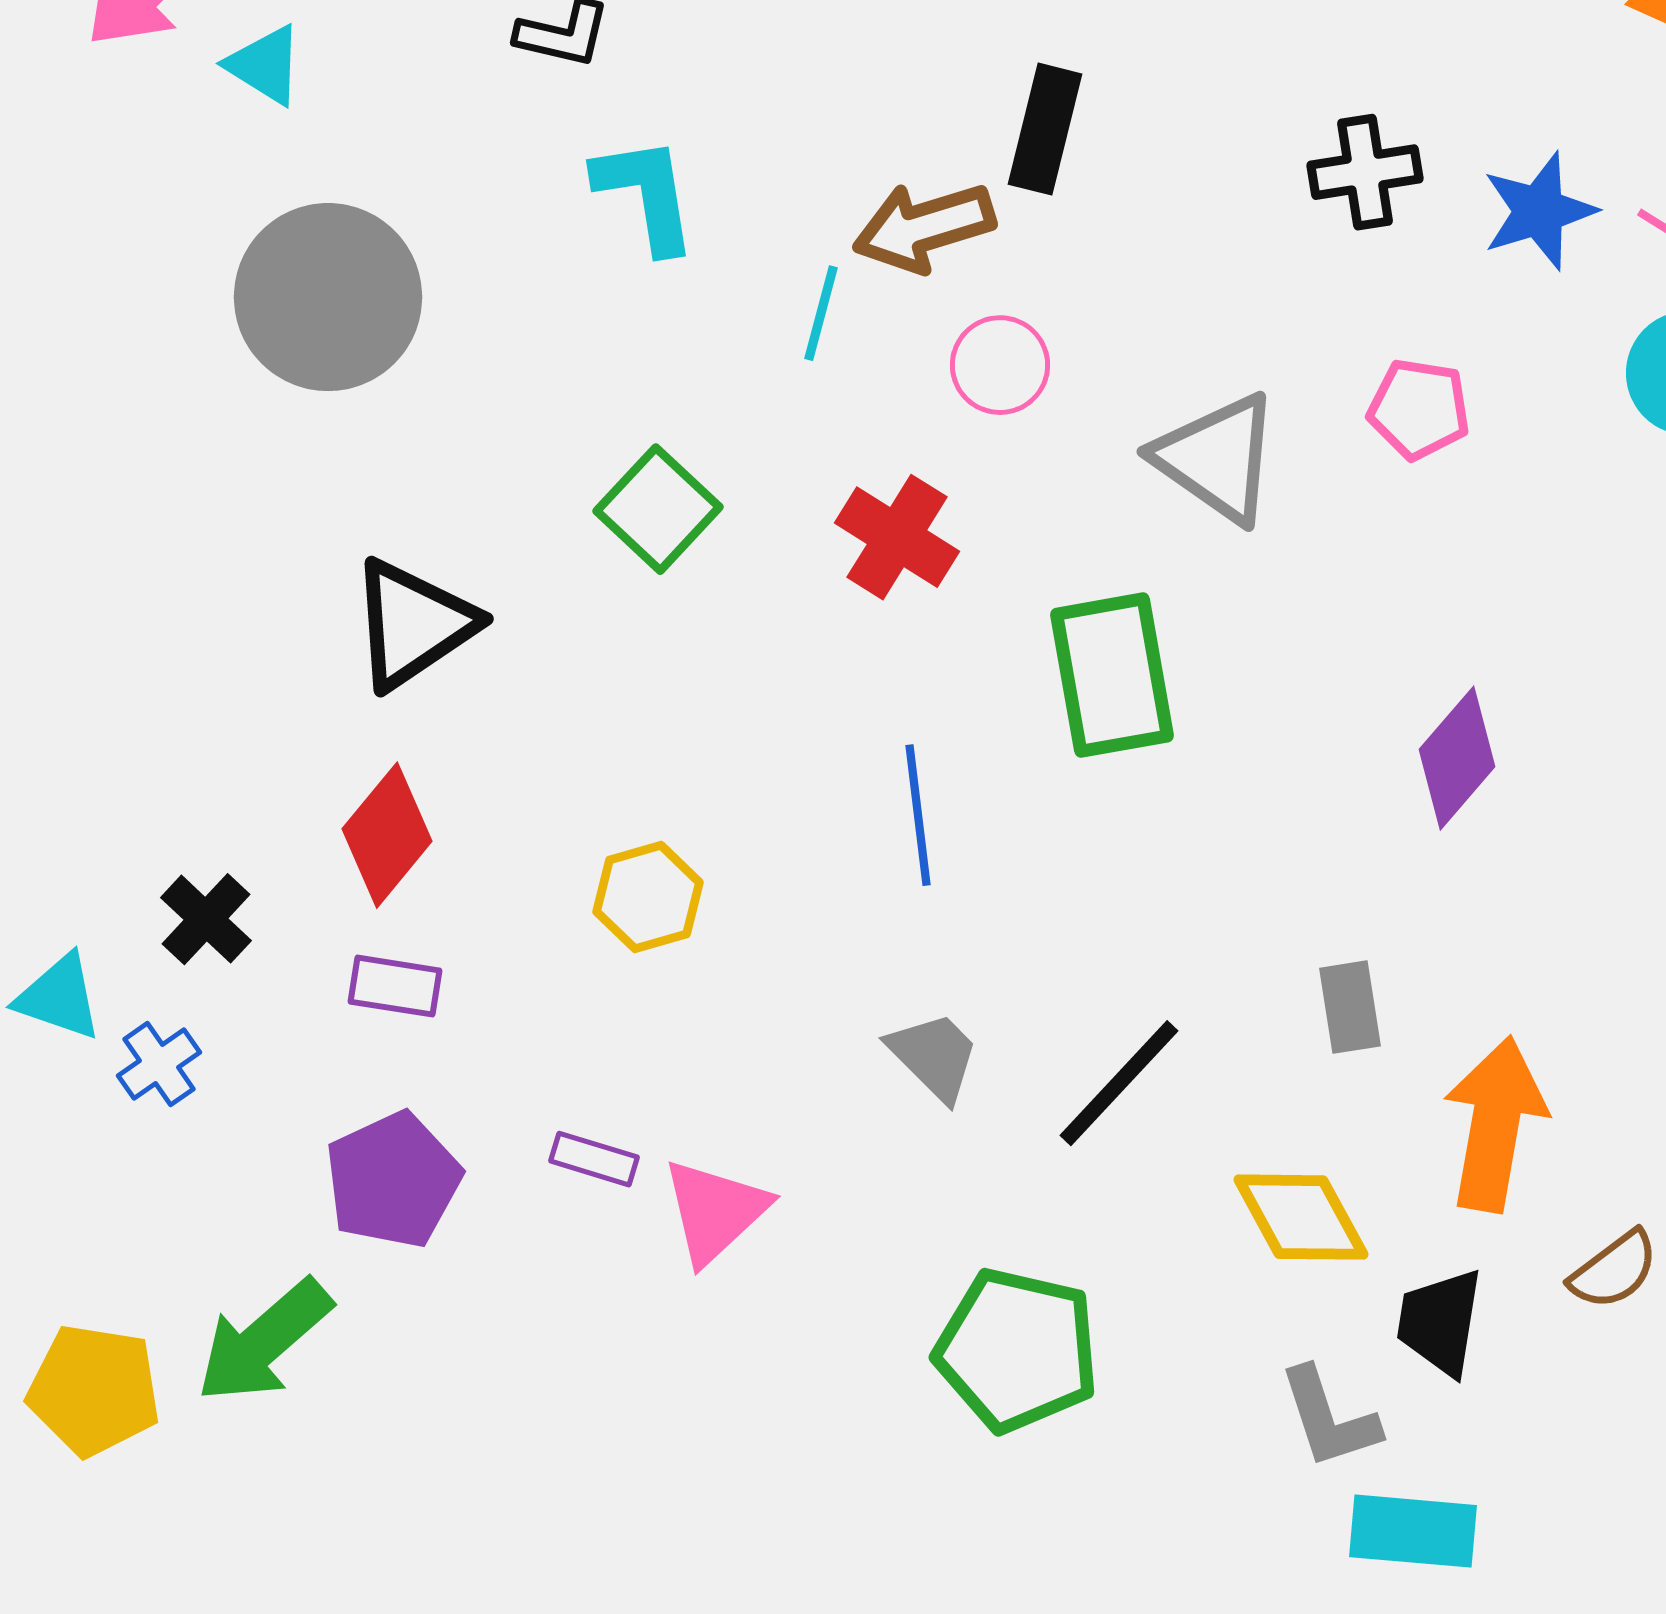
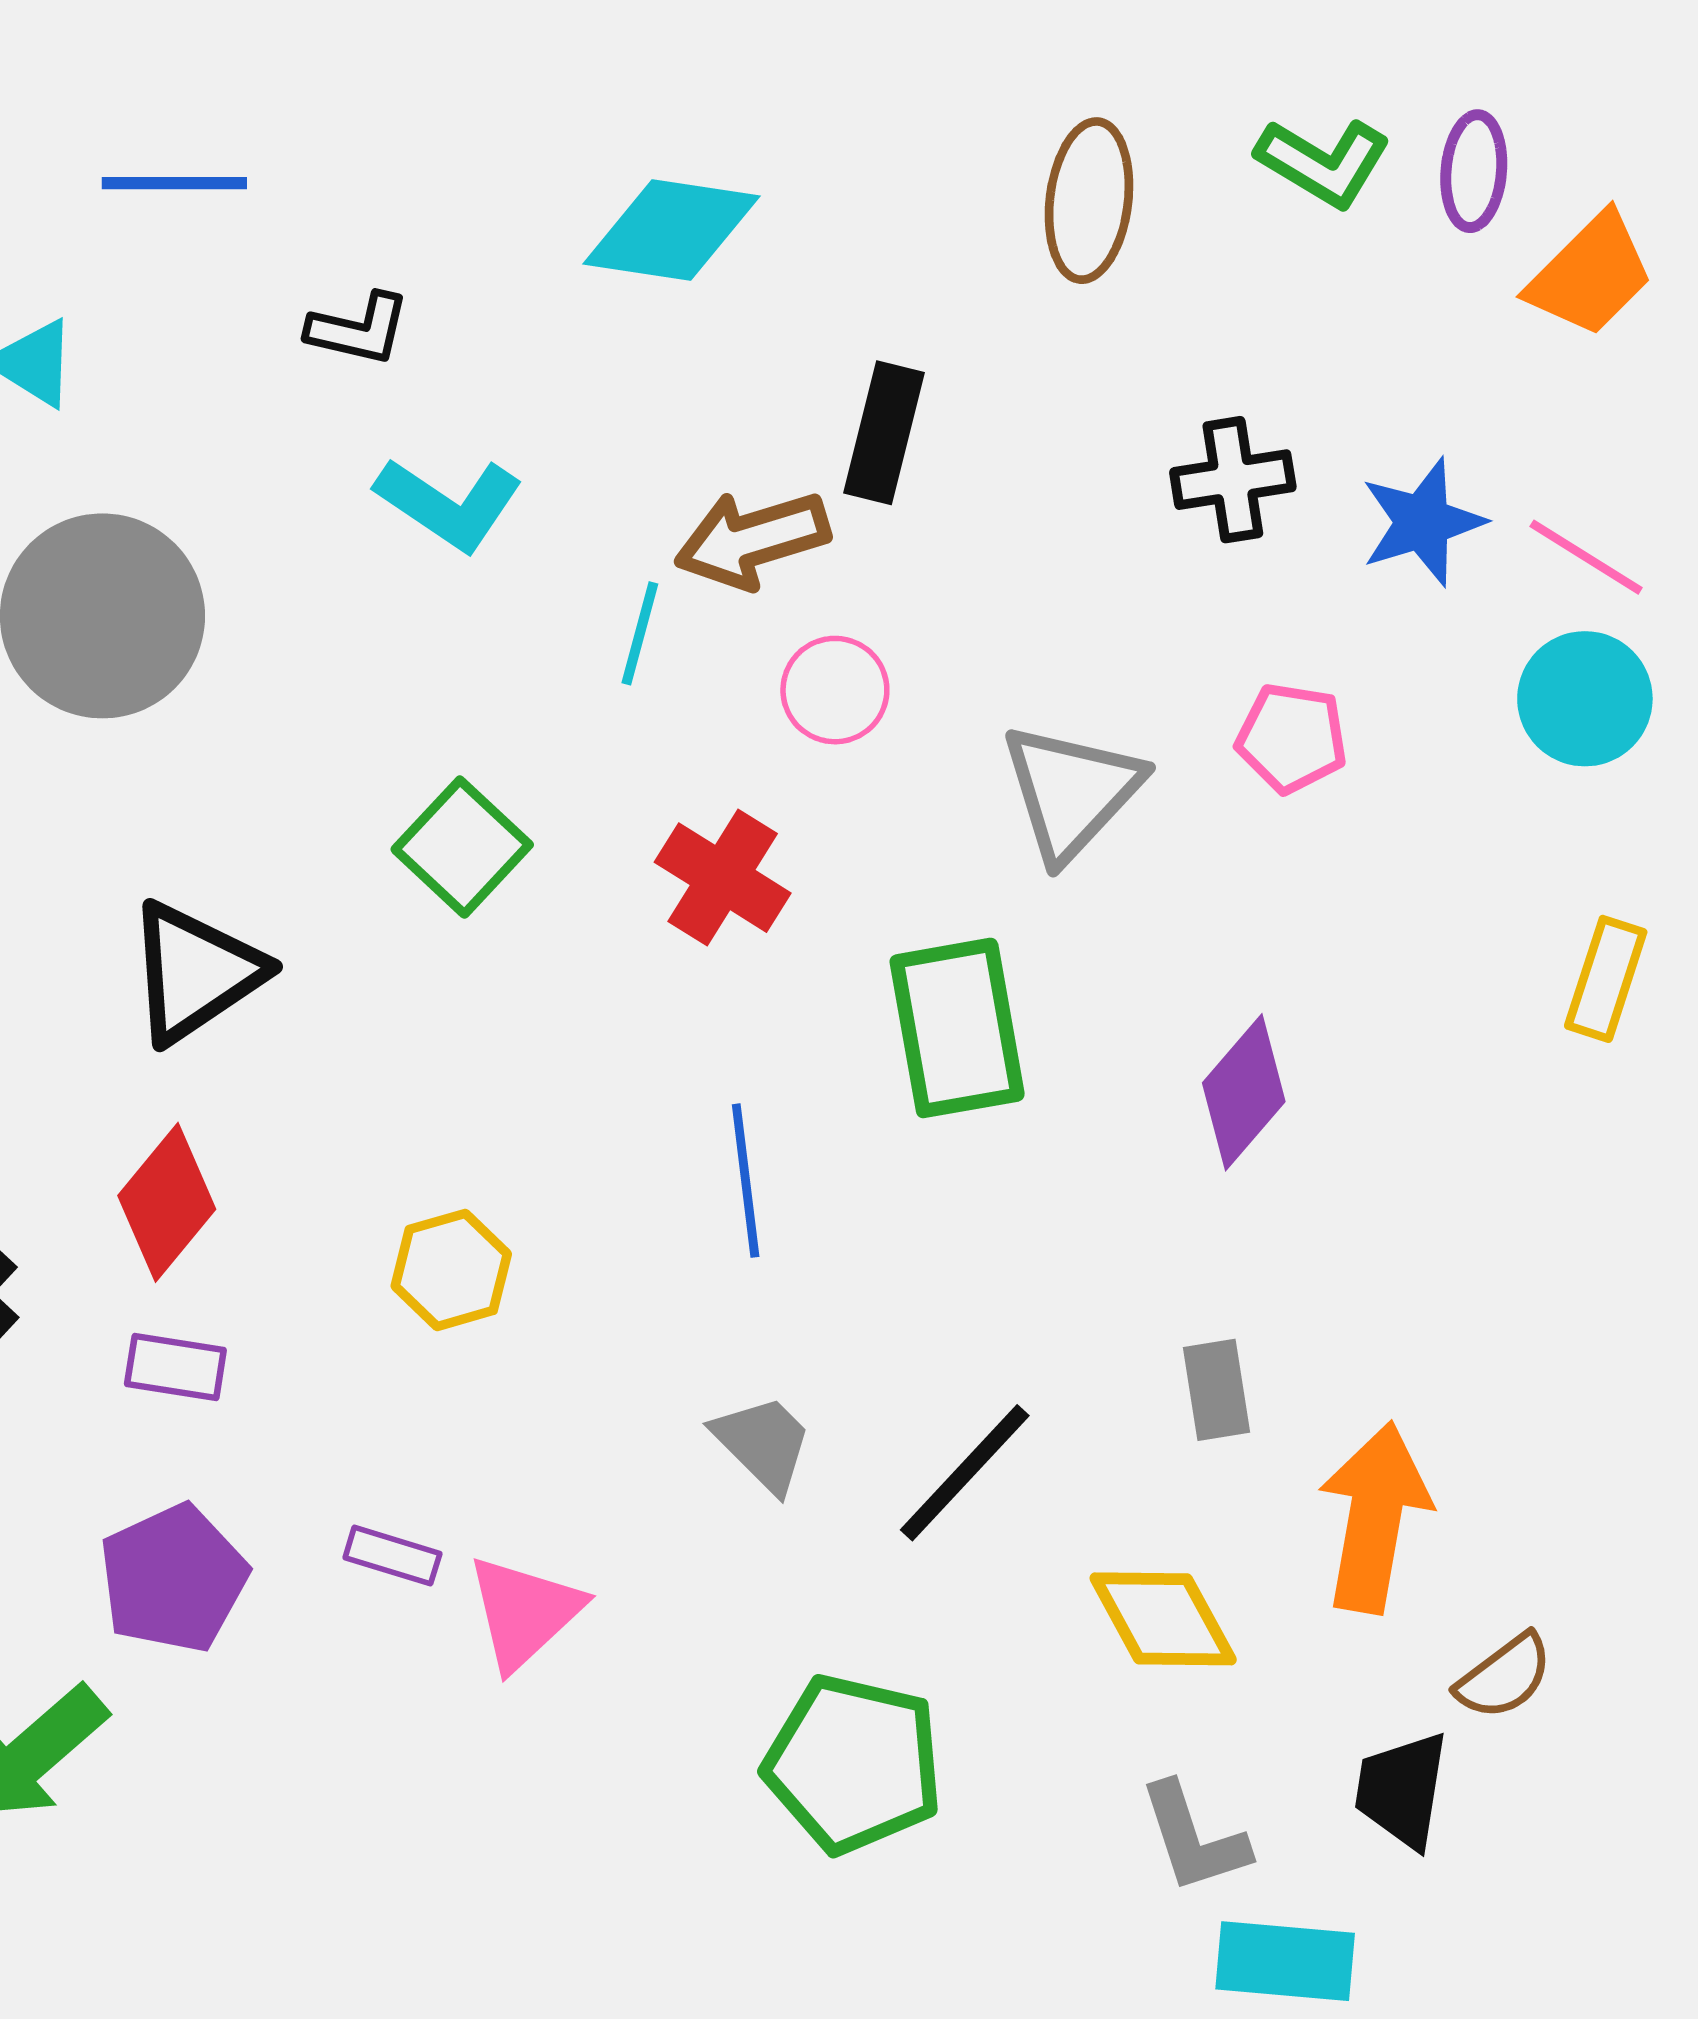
cyan L-shape: (646, 194) -> (449, 504), turned 133
gray triangle: (1217, 458) -> (1072, 791), turned 38
purple diamond: (1457, 758) -> (1244, 1092), moved
black trapezoid: (1440, 1322) -> (1402, 1790), moved

